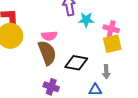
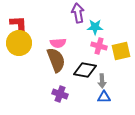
pink cross: (111, 29) -> (99, 46), moved
gray arrow: (106, 72) -> (102, 81), moved

